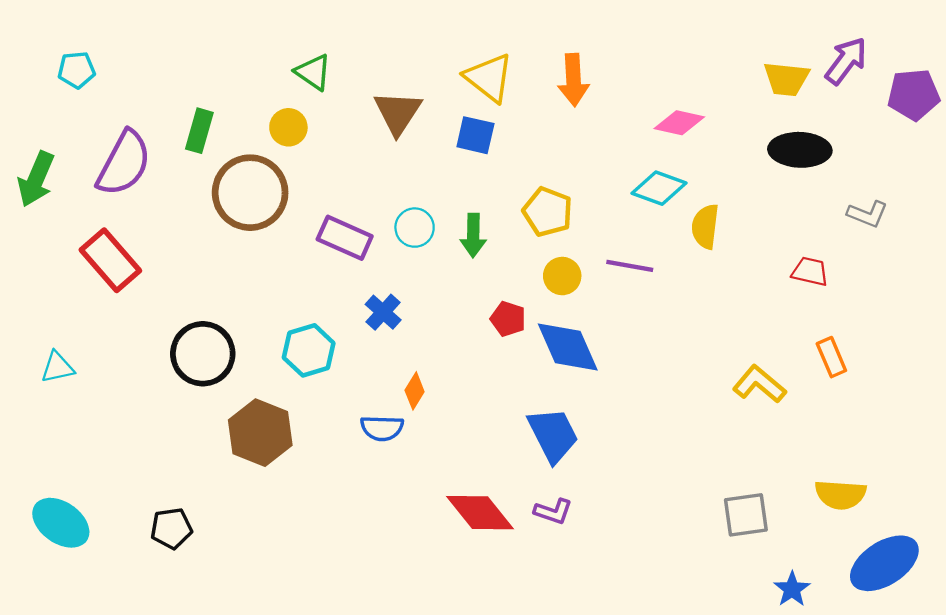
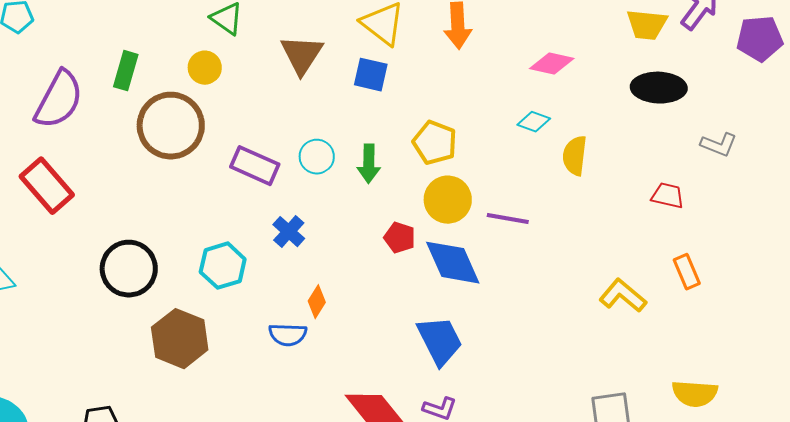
cyan diamond: (659, 188) -> (534, 122), size x0.7
purple line: (630, 266) -> (508, 219), moved
yellow circle: (562, 276) -> (448, 200), size x1.4

